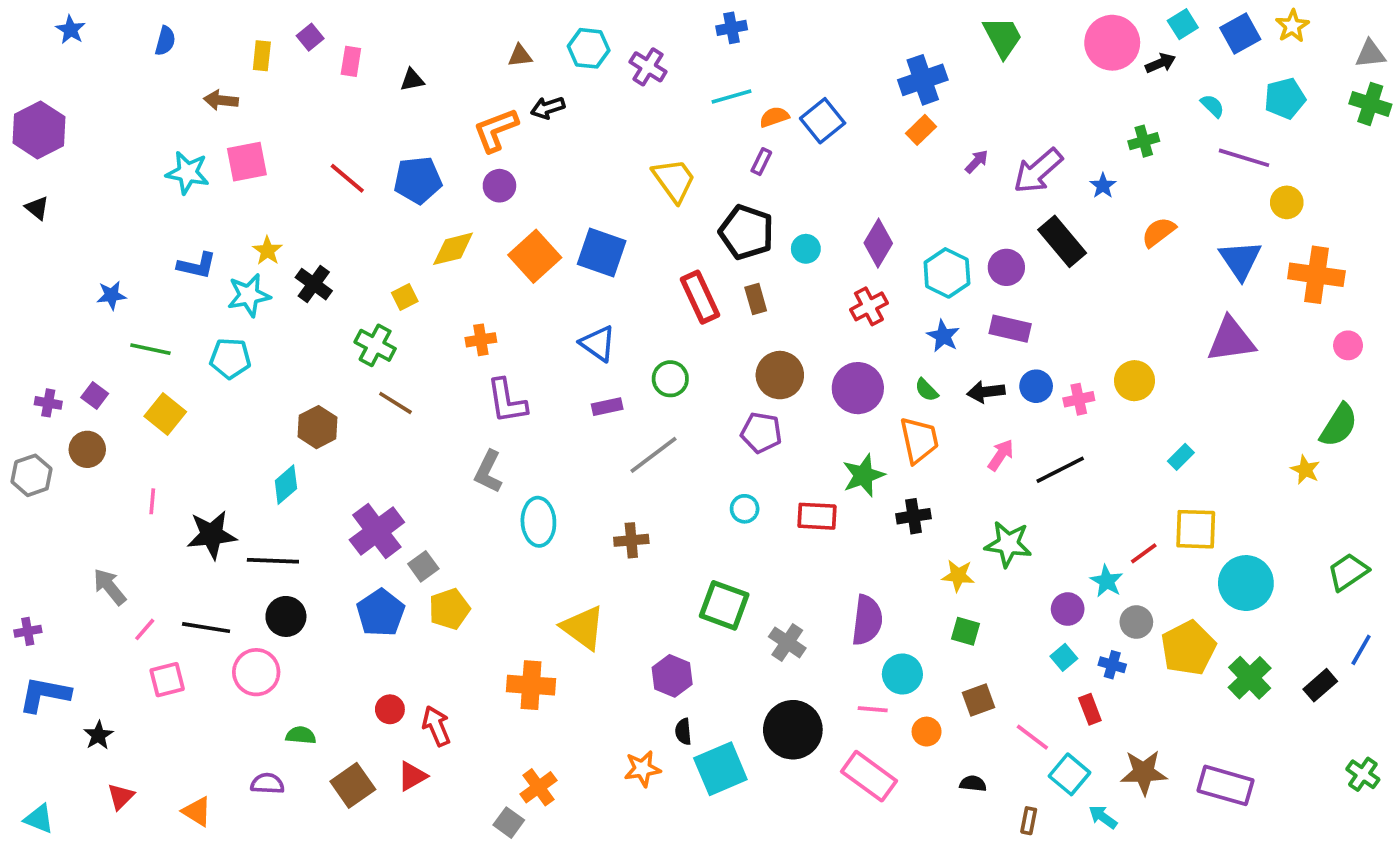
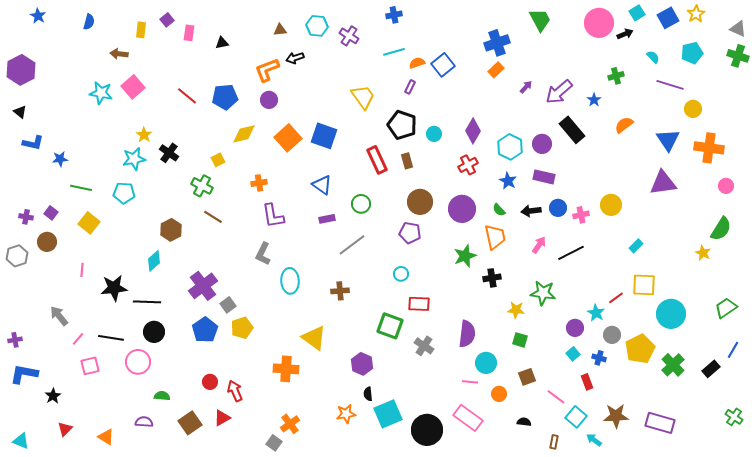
gray triangle: (1370, 54) -> (738, 29), turned 30
pink square: (247, 162) -> (133, 87), turned -30
blue L-shape: (197, 266) -> (33, 143), moved
red rectangle: (817, 516) -> (419, 304), moved
black circle: (793, 730) -> (427, 430), moved

